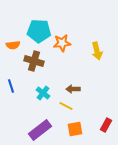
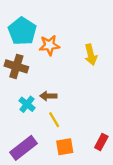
cyan pentagon: (39, 31) -> (22, 31), turned 30
brown arrow: (73, 89) -> (48, 96), moved
yellow line: (66, 106) -> (54, 120), turned 32

